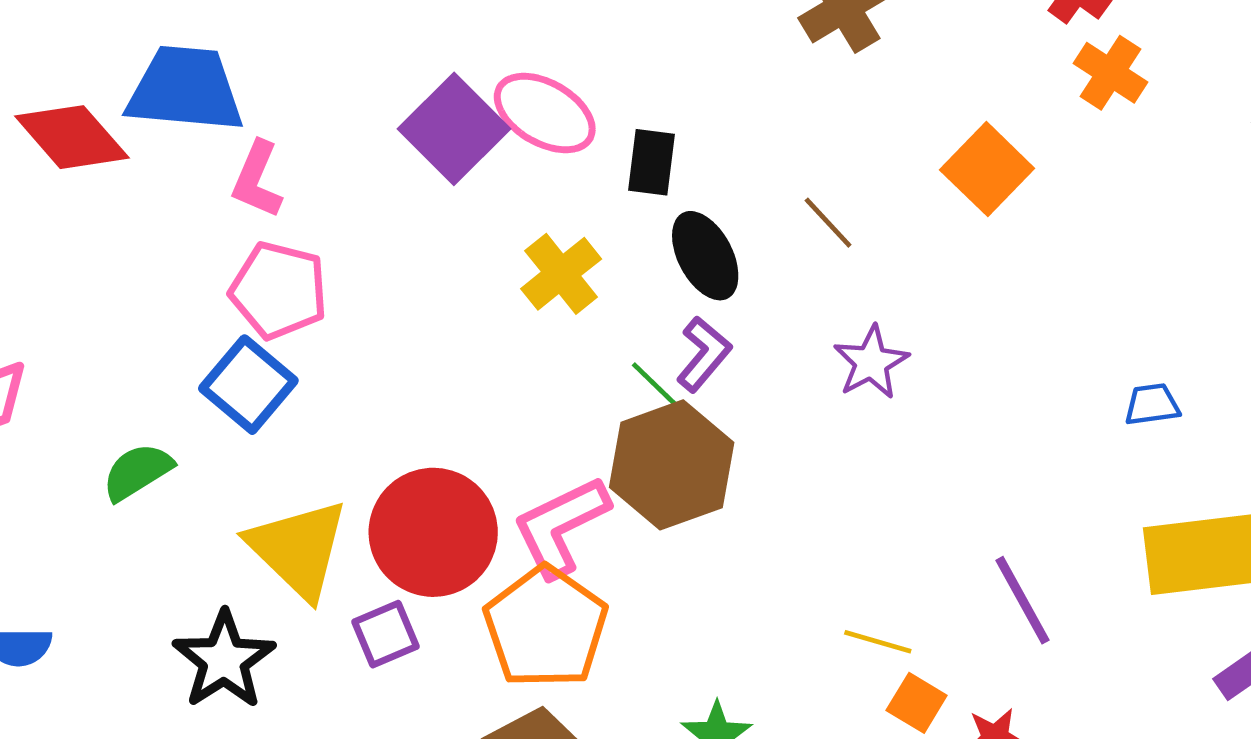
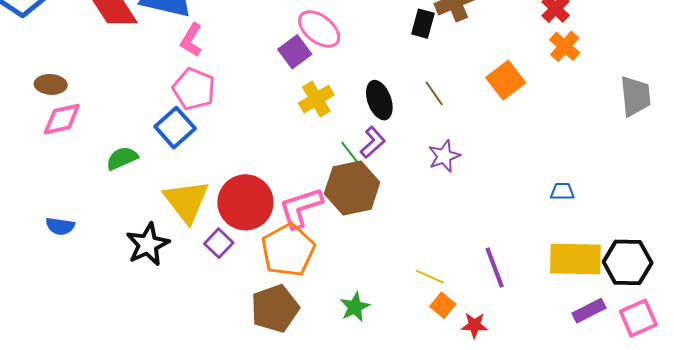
purple square: (454, 129) -> (295, 52), moved, size x0.7
black rectangle: (651, 162) -> (423, 24), moved
purple square: (385, 634) -> (219, 243), turned -32

